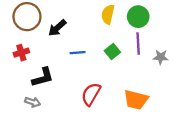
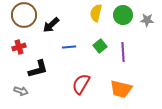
purple line: (138, 44) -> (123, 52), moved
gray star: (161, 57) -> (147, 20), moved
gray arrow: (33, 102) -> (21, 91), moved

